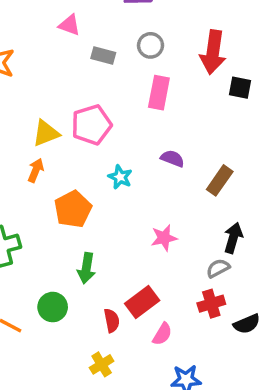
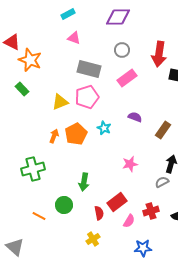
gray rectangle: (103, 56) -> (89, 69), moved, size x1.6
pink rectangle: (159, 93) -> (127, 78), turned 42
orange arrow: (36, 170) -> (54, 136), moved
orange pentagon: (73, 209) -> (76, 134), moved
red cross: (211, 304) -> (151, 211), moved

